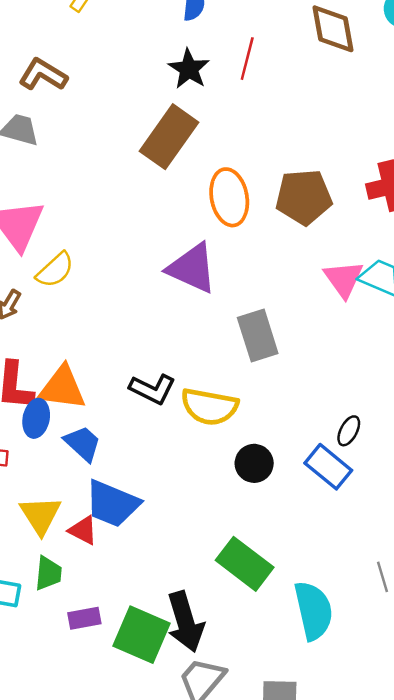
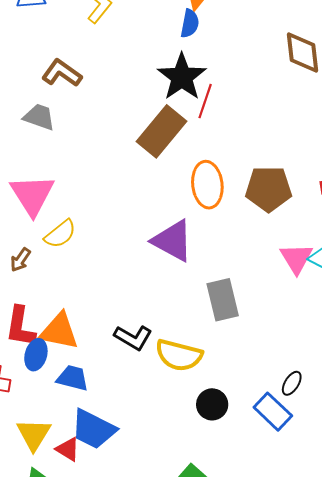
red line: (247, 59) -> (205, 101), moved
black star: (189, 69) -> (182, 77), size x1.4
blue trapezoid: (83, 443) -> (73, 378), turned -32

